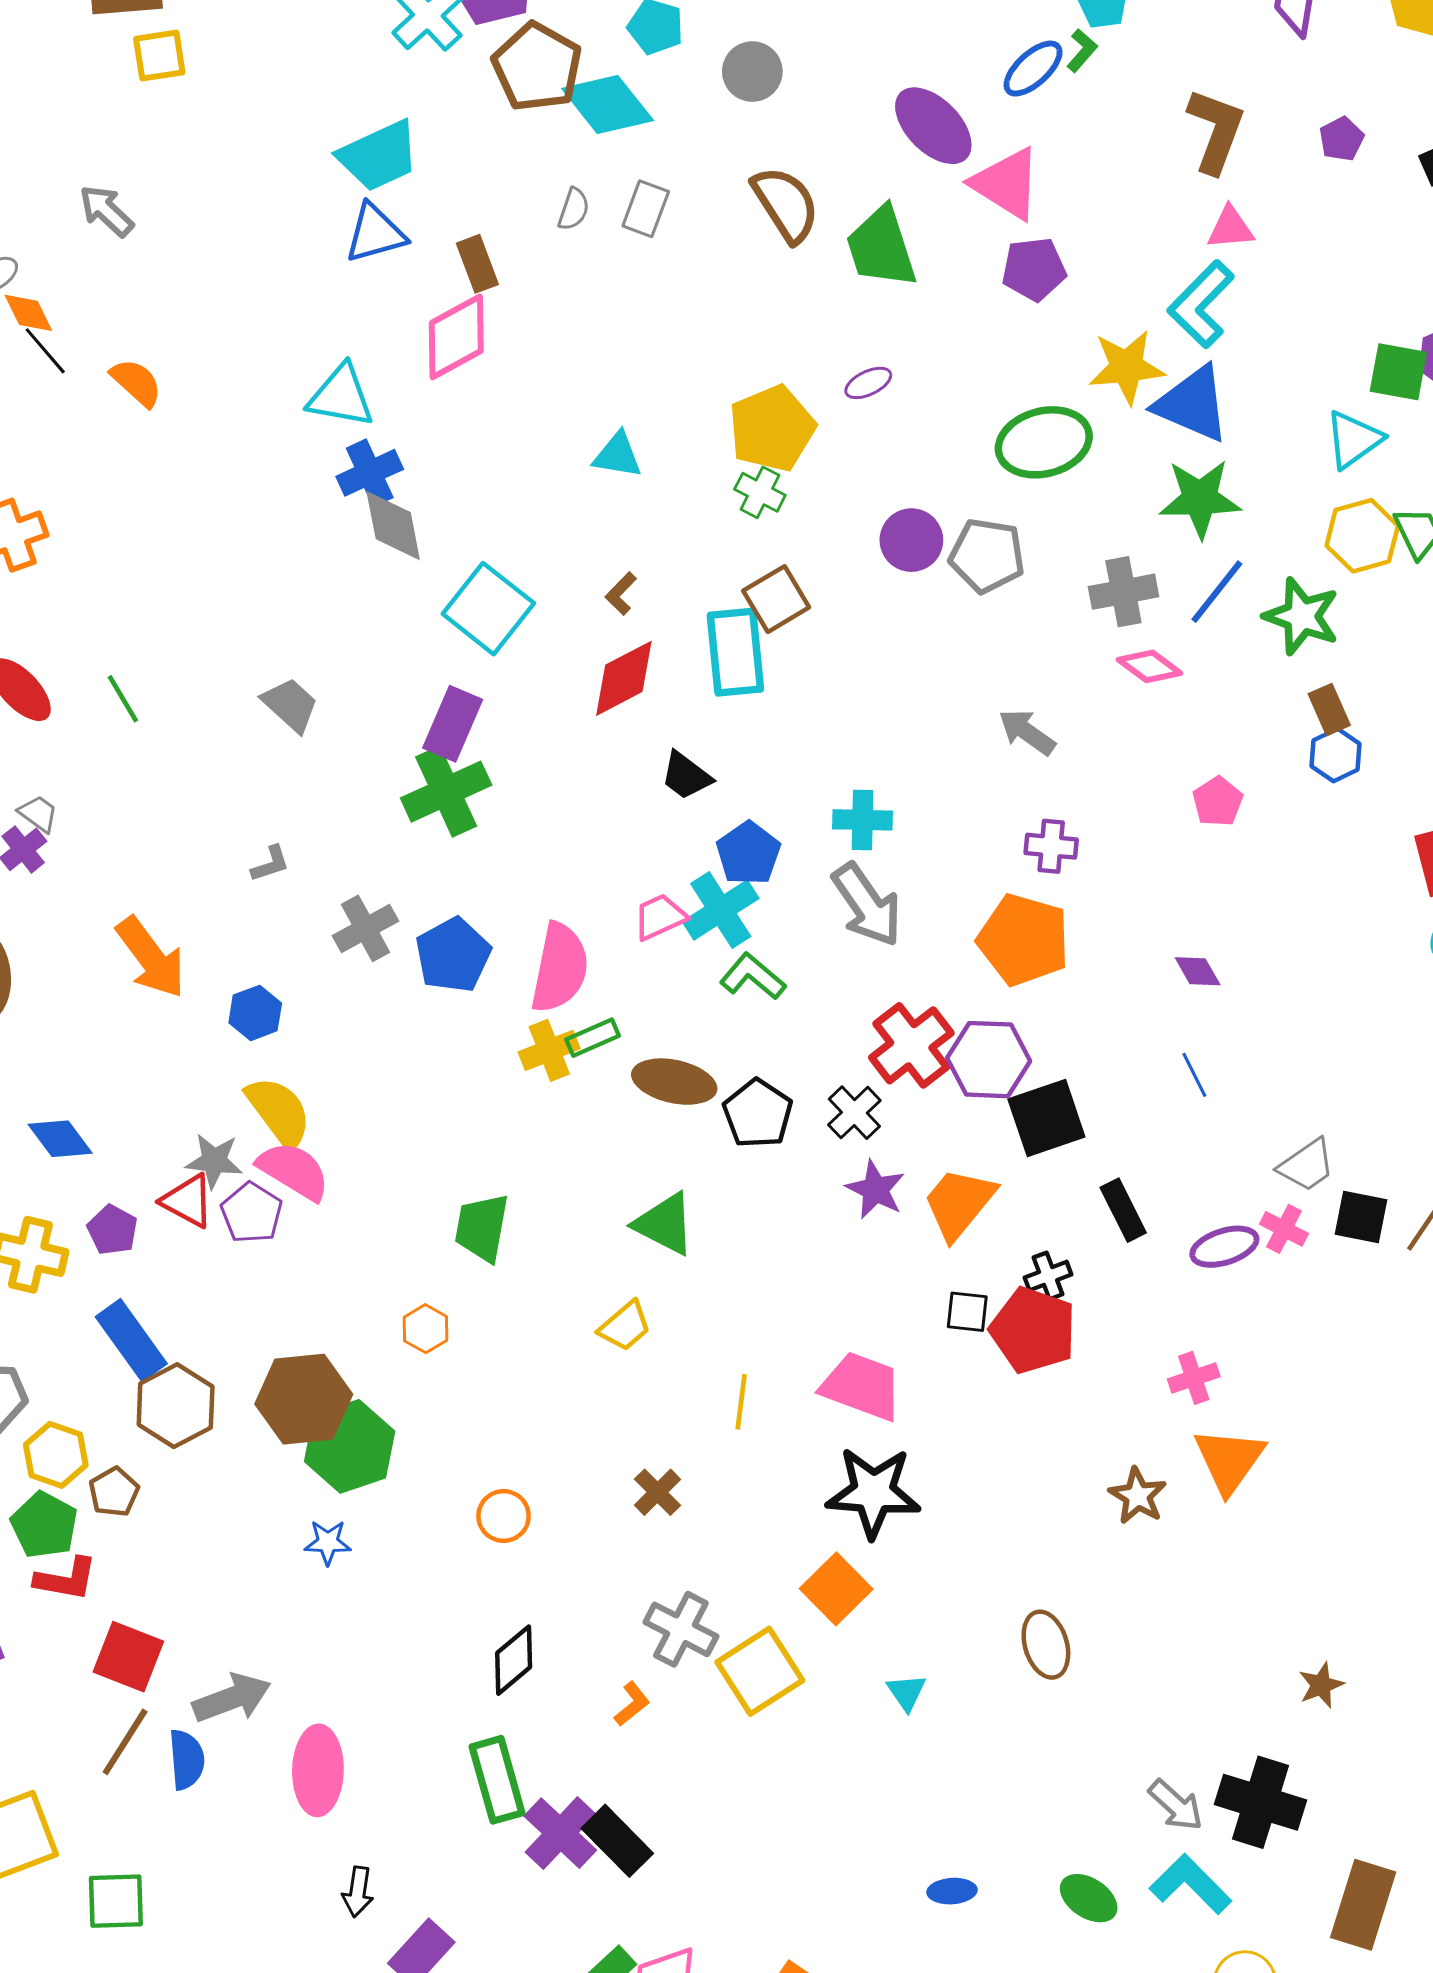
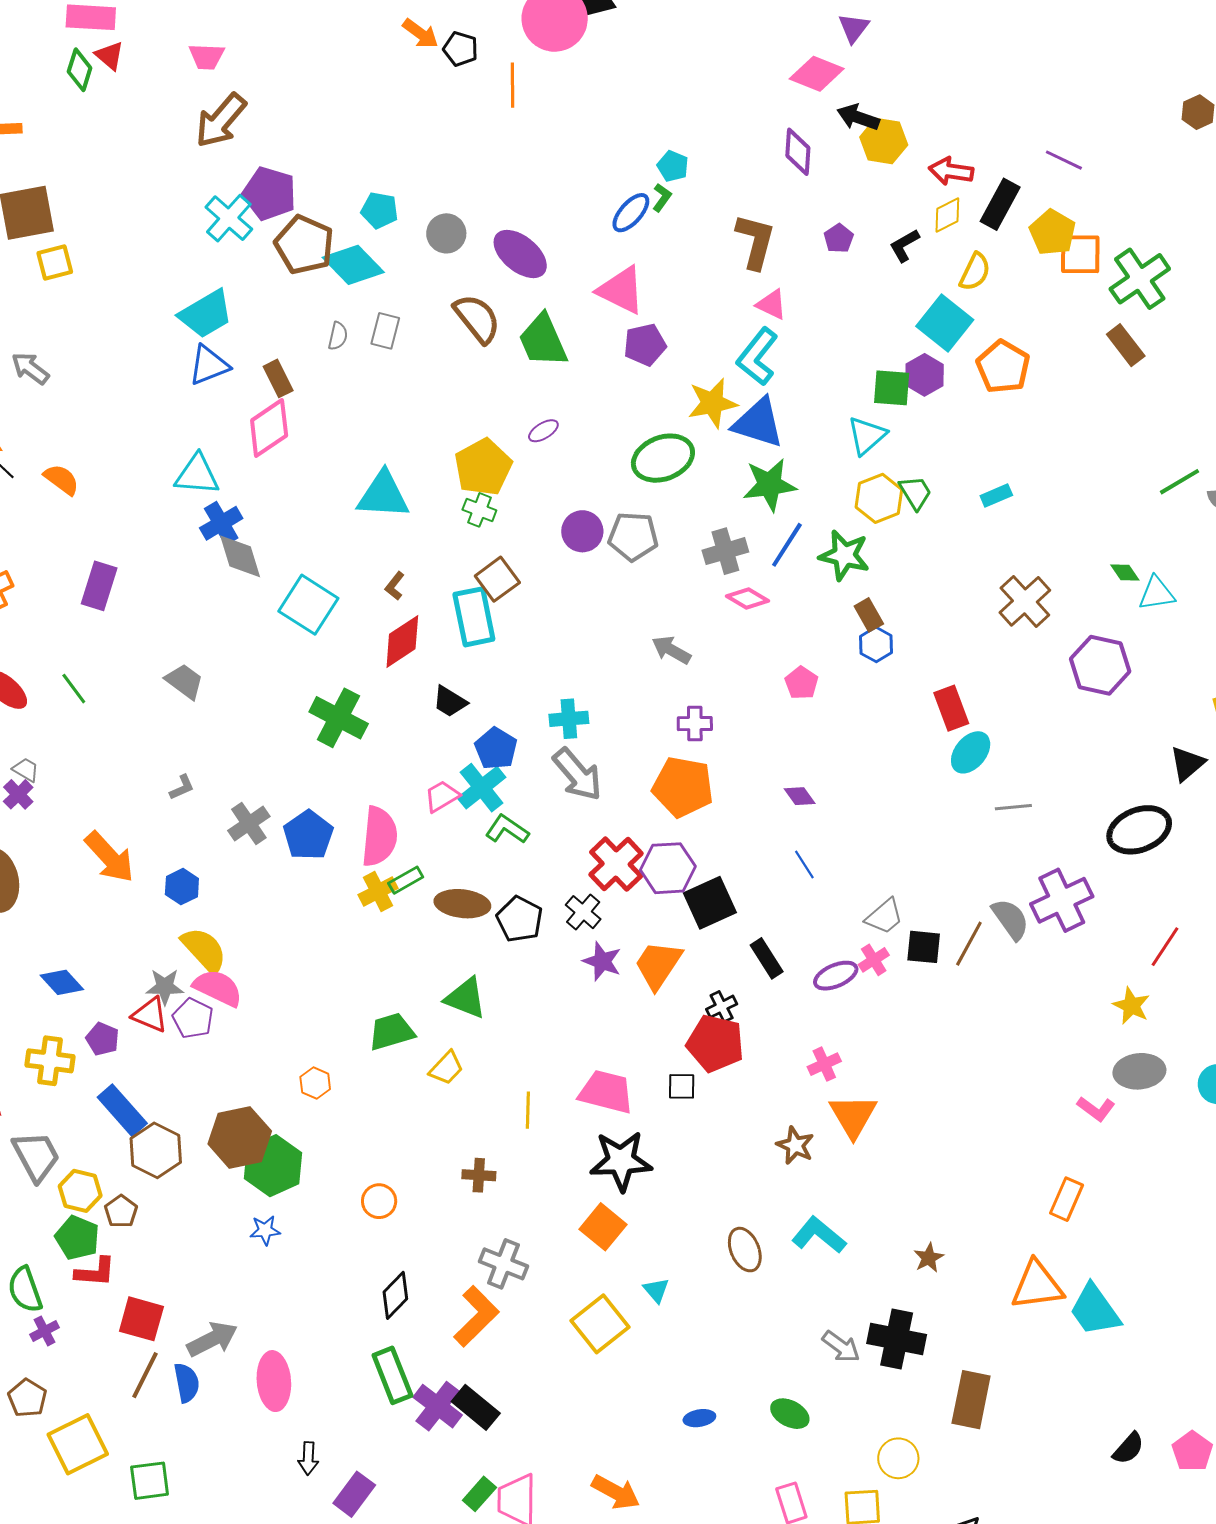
purple ellipse: (933, 126) -> (520, 254), moved
pink triangle: (1230, 228) -> (772, 304), turned 36
cyan triangle: (618, 455) -> (383, 495), size x1.6
purple rectangle: (453, 724) -> (99, 586), moved
green cross: (446, 792) -> (339, 718), moved, turned -32
green trapezoid: (482, 1228) -> (391, 1032), moved, turned 69
pink cross: (1284, 1229) -> (874, 960), turned 36
black square: (967, 1312) -> (682, 1086), moved
brown cross: (657, 1492) -> (479, 1175), turned -36
yellow square: (760, 1671) -> (600, 1324), moved
orange L-shape: (632, 1704) -> (476, 1316), size x2.0
cyan L-shape: (1190, 1884) -> (819, 1235), moved

